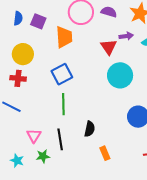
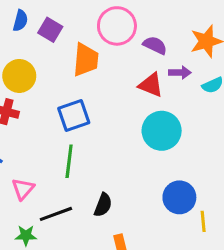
purple semicircle: (109, 12) -> (155, 45), moved
red triangle: (109, 47) -> (151, 85), turned -42
pink triangle: (34, 136) -> (23, 189), moved
black line: (60, 139) -> (56, 214), turned 70

